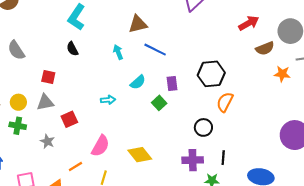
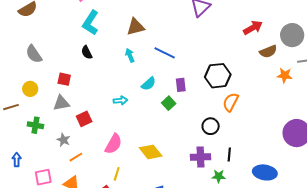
brown triangle: (138, 24) -> (135, 27), moved
yellow circle: (18, 102) -> (30, 89), moved
orange line: (75, 167) -> (76, 157), moved

